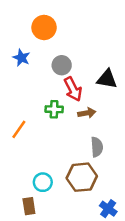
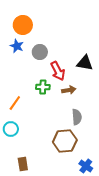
orange circle: (44, 27) -> (23, 25), moved
gray circle: (62, 65) -> (40, 52), moved
cyan circle: (43, 182) -> (11, 129), moved

